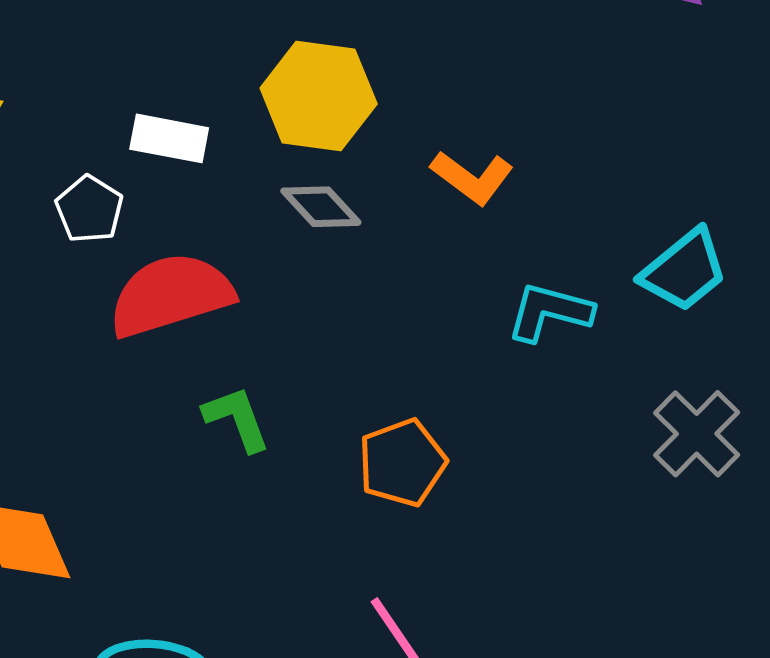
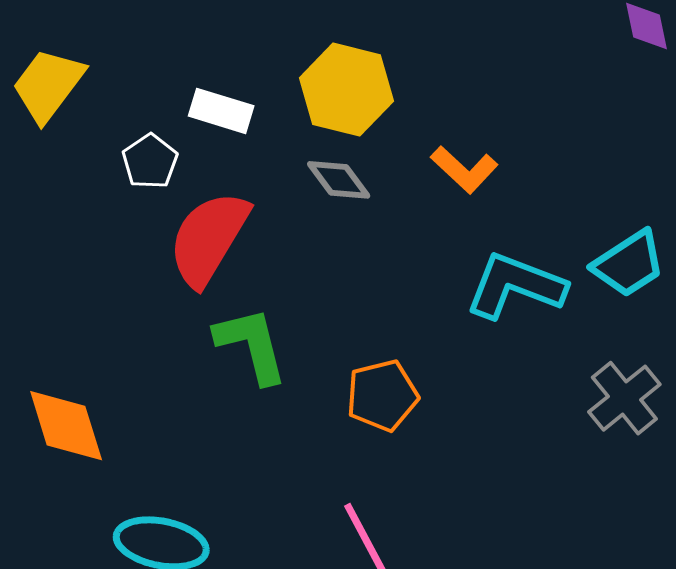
red semicircle: (171, 295) -> (209, 238), turned -48
cyan L-shape: (550, 312) -> (515, 286), size x1.4
green L-shape: (237, 419) -> (251, 345), size x1.4

